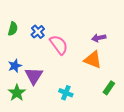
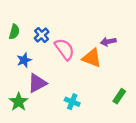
orange triangle: (93, 60) -> (92, 58), moved
blue star: (15, 66) -> (24, 60), moved
purple triangle: (34, 76) -> (37, 83), turned 30

